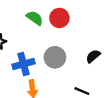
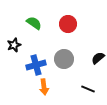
green semicircle: (35, 18) -> (34, 23), moved

